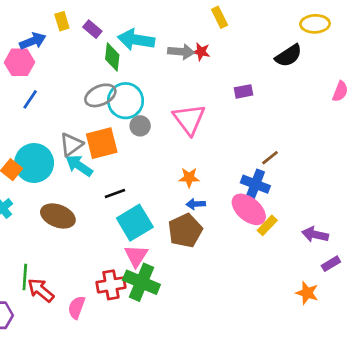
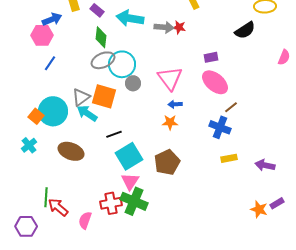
green diamond: (112, 57) -> (101, 37), moved
orange square: (102, 143) -> (104, 96), turned 30
blue arrow: (196, 204) -> (175, 104), moved
pink ellipse: (249, 209) -> (215, 82), moved
yellow rectangle: (267, 225) -> (229, 158), turned 35
purple rectangle: (331, 264) -> (277, 203), moved

